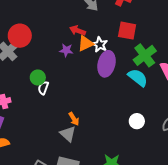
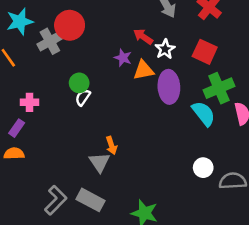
orange triangle: (85, 44) -> (144, 70), moved
white star: (100, 45) -> (165, 49), moved
purple ellipse: (107, 64) -> (169, 87), turned -30
white circle: (137, 121) -> (203, 168), moved

